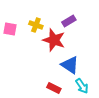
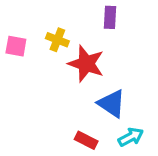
purple rectangle: (69, 21) -> (110, 17), moved, turned -56
cyan arrow: (82, 86) -> (131, 137), turned -84

